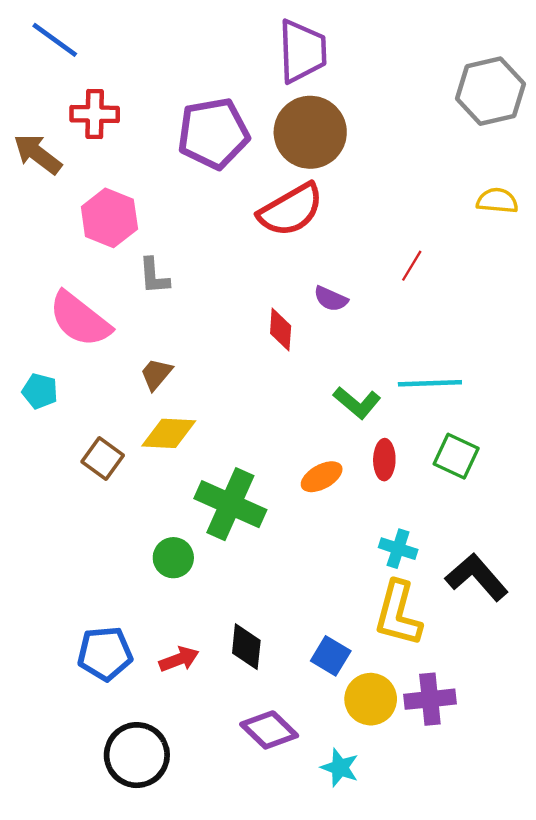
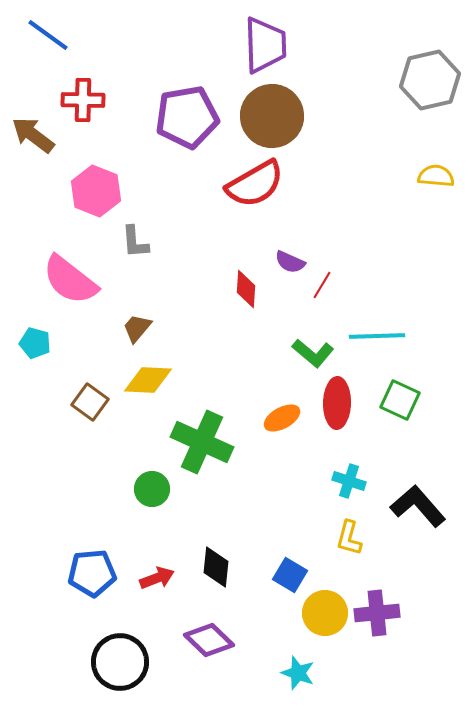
red line: (412, 266) -> (322, 285), moved
red ellipse: (384, 460) -> (337, 403), size x1.4
yellow L-shape: (398, 614) -> (349, 538), size x0.6
purple diamond: (269, 730) -> (209, 640), moved

